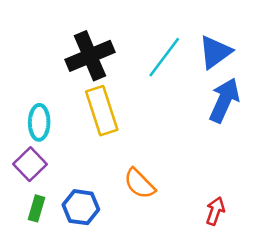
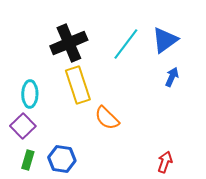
blue arrow: (224, 100) -> (172, 77), size x0.6
orange semicircle: (140, 184) -> (107, 118), moved

